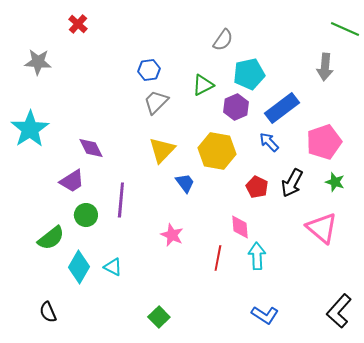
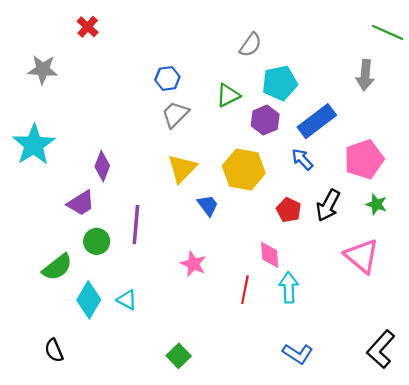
purple diamond: (91, 148) -> (102, 166), turned 48

